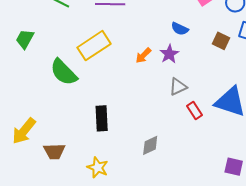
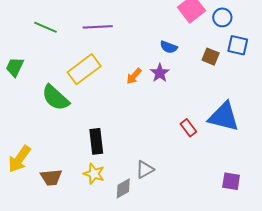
gray triangle: (178, 87) -> (145, 169), moved
gray diamond: (150, 145) -> (123, 188), moved
yellow star: (98, 167) -> (94, 174), moved

